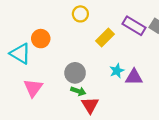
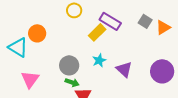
purple rectangle: (134, 26) -> (110, 21), moved
cyan star: (117, 71) -> (99, 60), moved
purple triangle: (134, 77) -> (124, 69), turned 42

